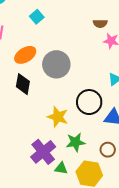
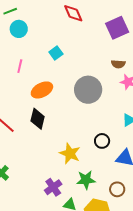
gray circle: (56, 64) -> (88, 90), moved
black circle: (89, 102) -> (102, 141), size x0.6
purple cross: (43, 152) -> (53, 187), size x0.7

